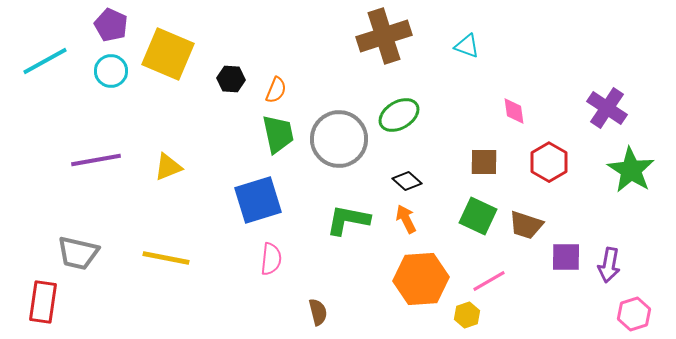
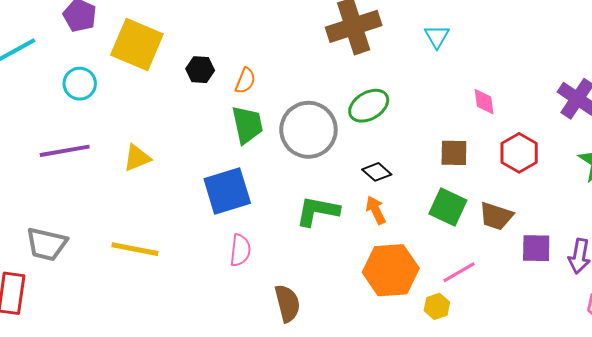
cyan triangle: (467, 46) -> (437, 36), turned 40
cyan circle: (111, 71) -> (80, 84), moved
brown semicircle: (318, 312) -> (287, 303), size x1.4

